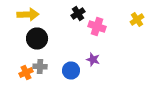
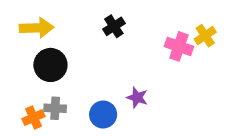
pink cross: (97, 26) -> (179, 46), moved

